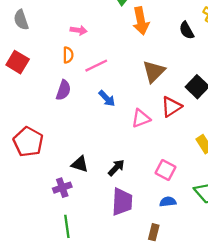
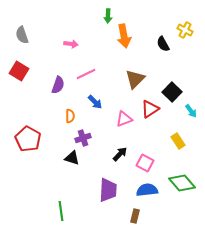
orange semicircle: (68, 55) -> (70, 116), moved
purple semicircle: (63, 90) -> (58, 85), moved
black arrow: (116, 168) -> (120, 154), moved
purple cross: (62, 188) -> (83, 138), moved
blue semicircle: (168, 202) -> (147, 190), size x1.5

